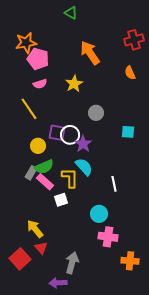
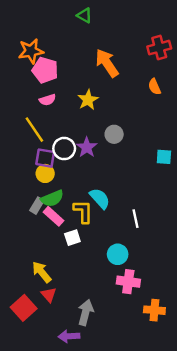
cyan square: (128, 132) -> (164, 157), moved
purple square: (57, 133) -> (45, 158), moved
white circle: (70, 135) -> (64, 149), moved
purple star: (83, 144) -> (87, 147), moved

